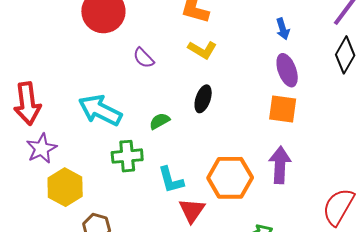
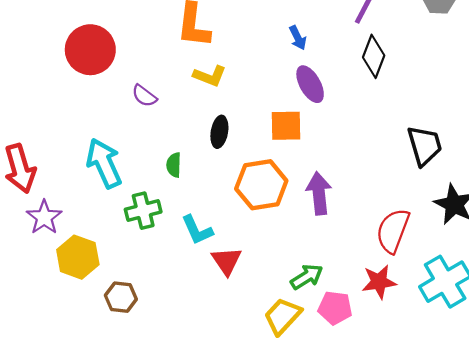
orange square: (283, 109) -> (286, 126), moved
cyan arrow: (100, 110) -> (104, 163), turned 48
green semicircle: (160, 121) -> (174, 165), turned -50
orange hexagon: (230, 178) -> (261, 185), moved

